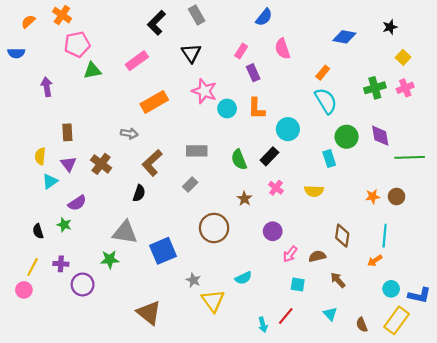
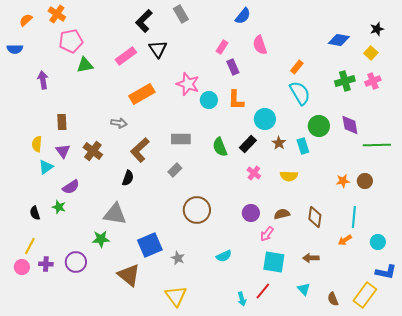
black star: (390, 27) -> (377, 29), moved
blue diamond: (344, 37) -> (339, 40), moved
black triangle: (191, 53) -> (158, 49), moved
brown star: (244, 199) -> (279, 143), moved
blue square: (163, 251) -> (150, 245), moved
brown semicircle: (317, 256) -> (282, 214), moved
purple cross: (61, 264) -> (46, 264), moved
brown arrow: (338, 280) -> (311, 258), turned -49
cyan square: (298, 284) -> (274, 262), size x1.6
cyan circle: (391, 289) -> (378, 242), moved
yellow triangle: (213, 301) -> (176, 296), moved
brown triangle: (149, 313) -> (129, 275), moved

